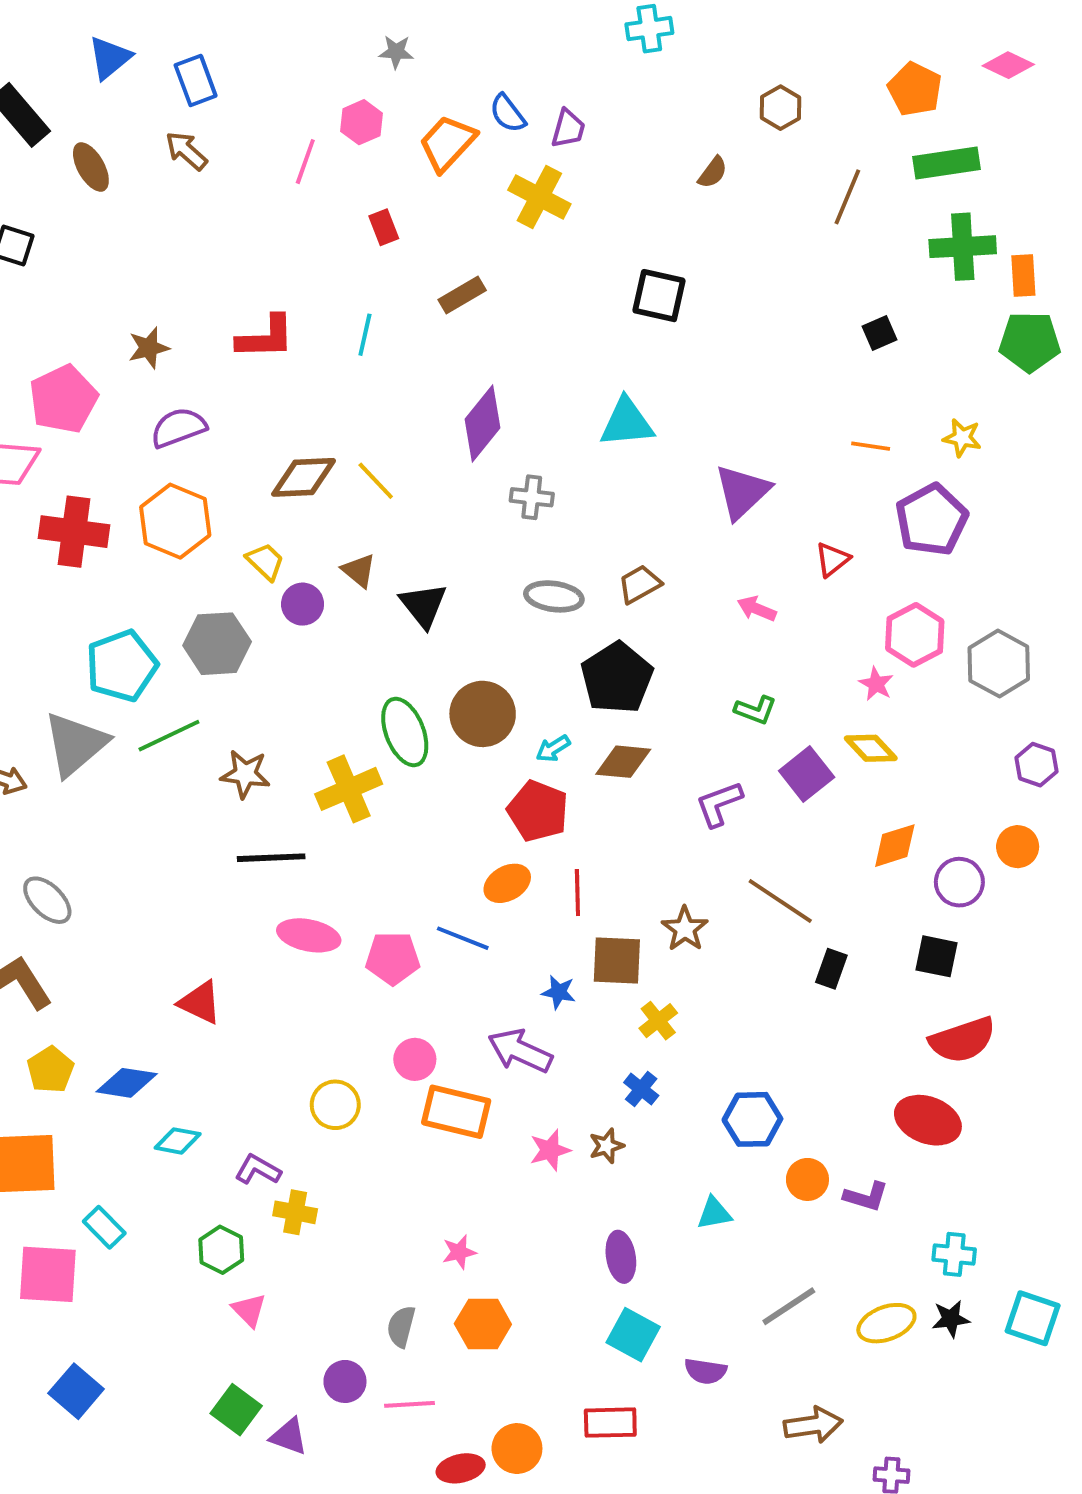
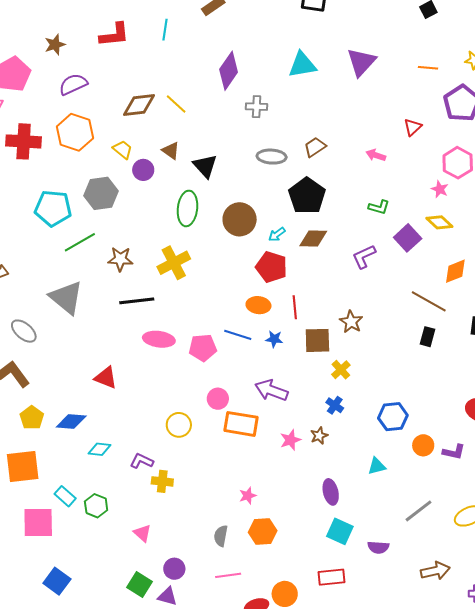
purple triangle: (742, 492) -> (361, 62), moved
cyan pentagon: (122, 666) -> (53, 208), turned 30
green ellipse: (405, 732) -> (187, 208), moved, turned 32
gray triangle: (75, 744) -> (66, 298), moved, turned -36
orange ellipse: (507, 883) -> (258, 305), turned 40
brown line: (780, 901) -> (429, 301), moved
blue star: (559, 992) -> (274, 339), moved
green hexagon: (221, 1250) -> (96, 506), moved
purple circle: (345, 1381) -> (174, 569), moved

